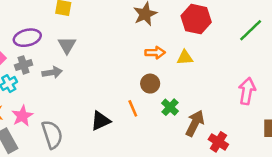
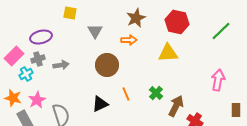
gray triangle: (67, 45) -> (95, 31), moved
orange arrow: (155, 53) -> (129, 40), moved
yellow triangle: (185, 58) -> (168, 53), size x1.5
brown circle: (150, 84) -> (107, 65), moved, size x1.5

